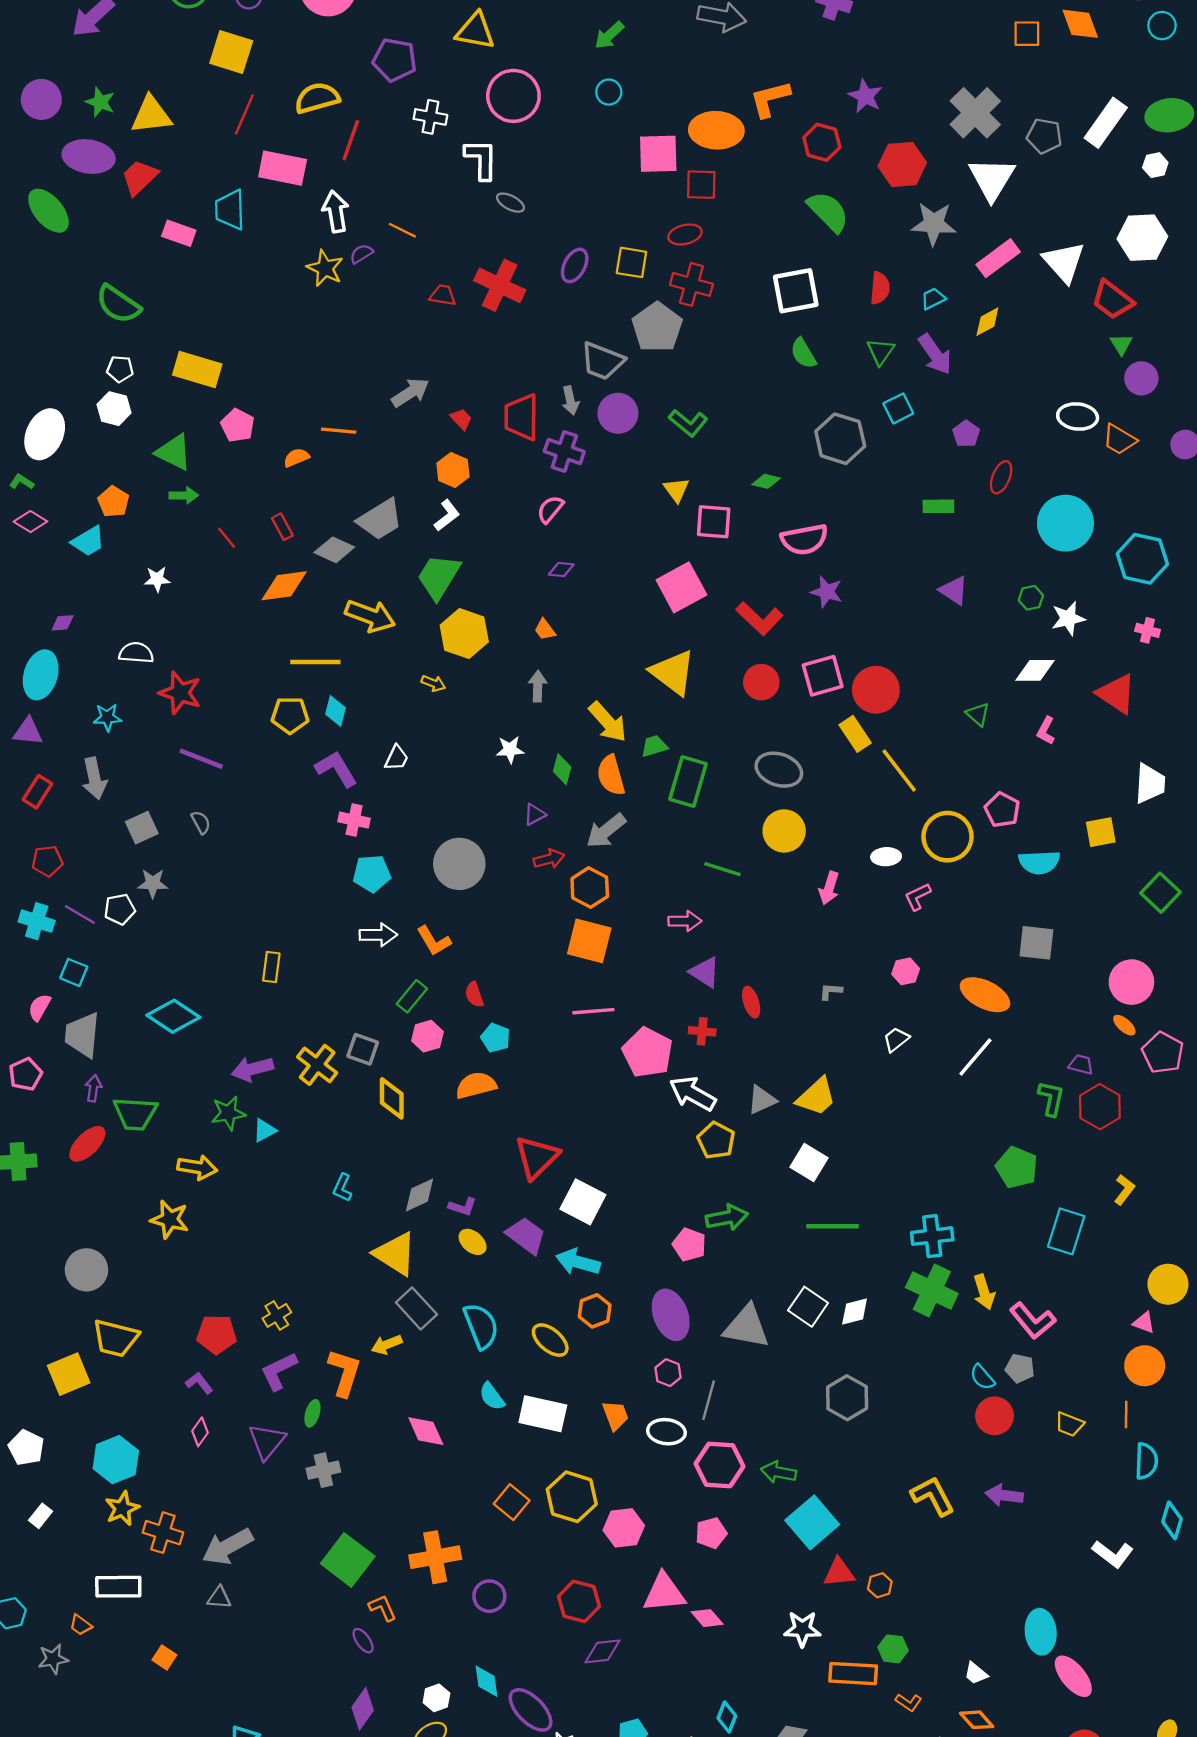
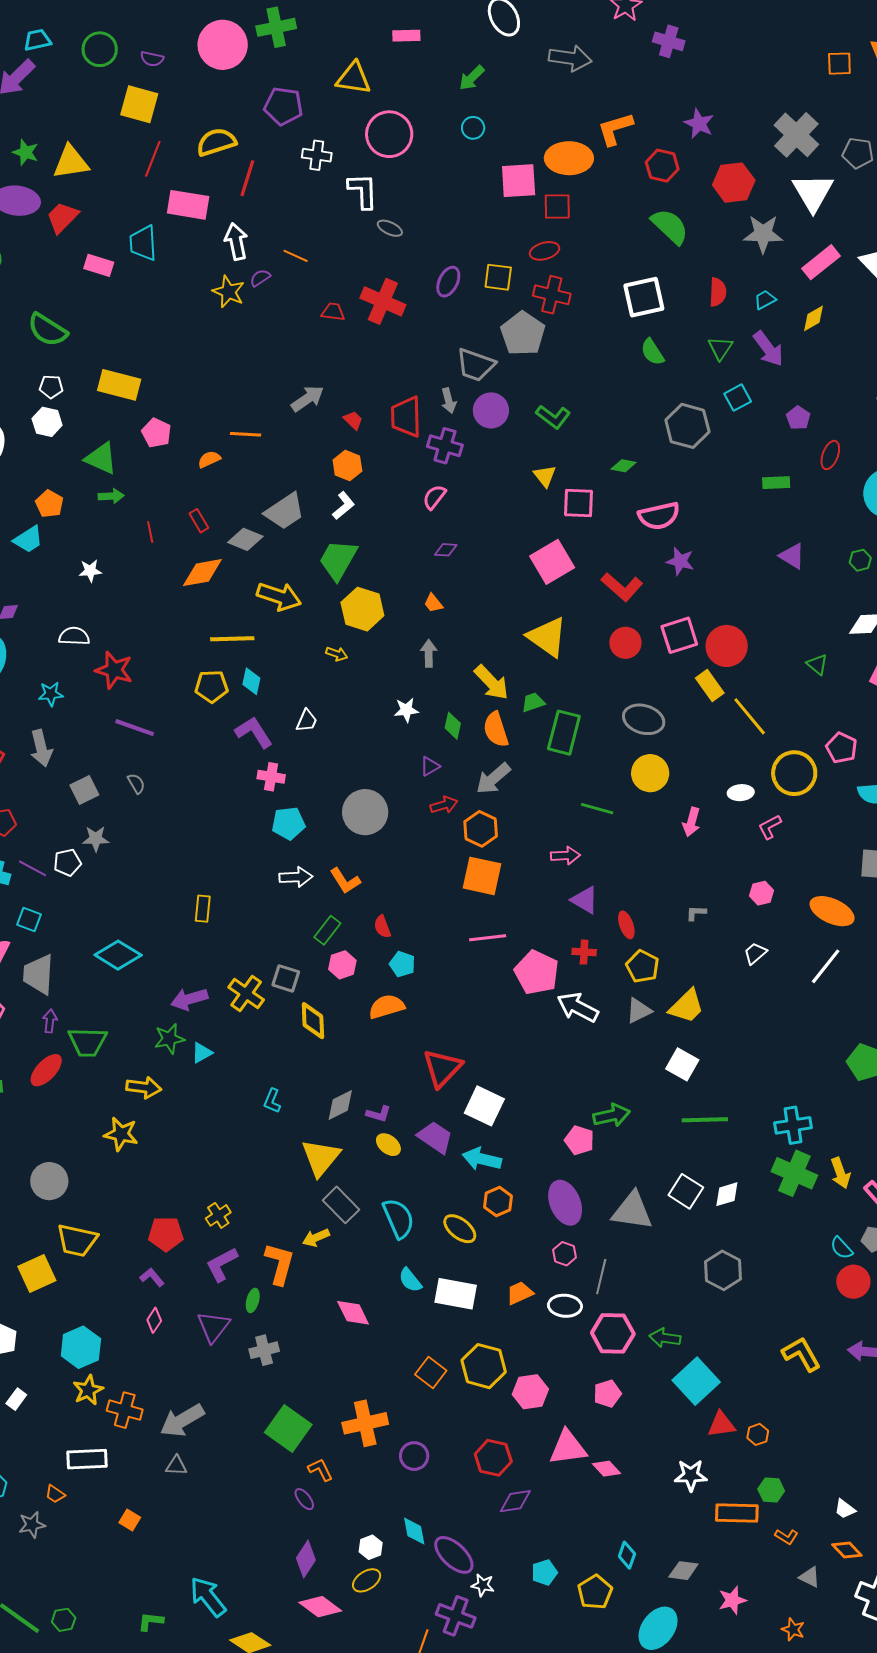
red line: (227, 538) -> (150, 532), turned 30
yellow pentagon: (716, 1140) -> (643, 966), moved
yellow triangle: (395, 1254) -> (321, 1157), turned 39
orange trapezoid: (615, 1415) -> (520, 1293), turned -92

